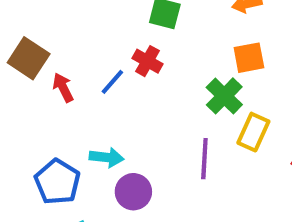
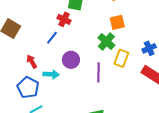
red cross: (147, 61) -> (64, 19), moved
red arrow: (63, 88) -> (32, 62), moved
purple circle: (133, 192) -> (71, 60), moved

